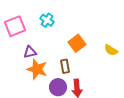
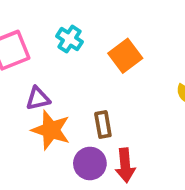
orange square: (77, 43) -> (125, 56), moved

